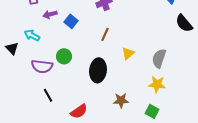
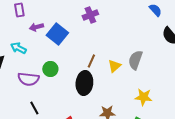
blue square: (71, 21) -> (57, 34), size x1.5
brown line: (105, 34) -> (91, 61), moved
gray semicircle: (159, 58) -> (135, 60), moved

